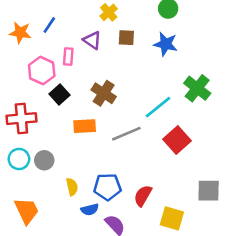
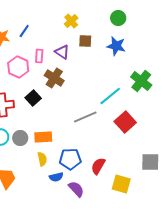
purple triangle: (92, 40) -> (62, 52), moved
brown cross: (104, 93) -> (54, 78), moved
black square: (59, 95) -> (33, 98), moved
orange rectangle: (85, 126) -> (43, 137), moved

